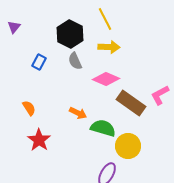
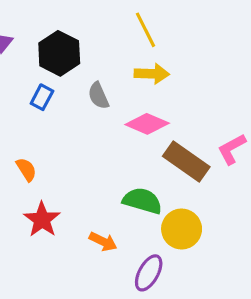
black hexagon: (70, 34) -> (59, 53), moved
orange arrow: (78, 113) -> (103, 242), moved

